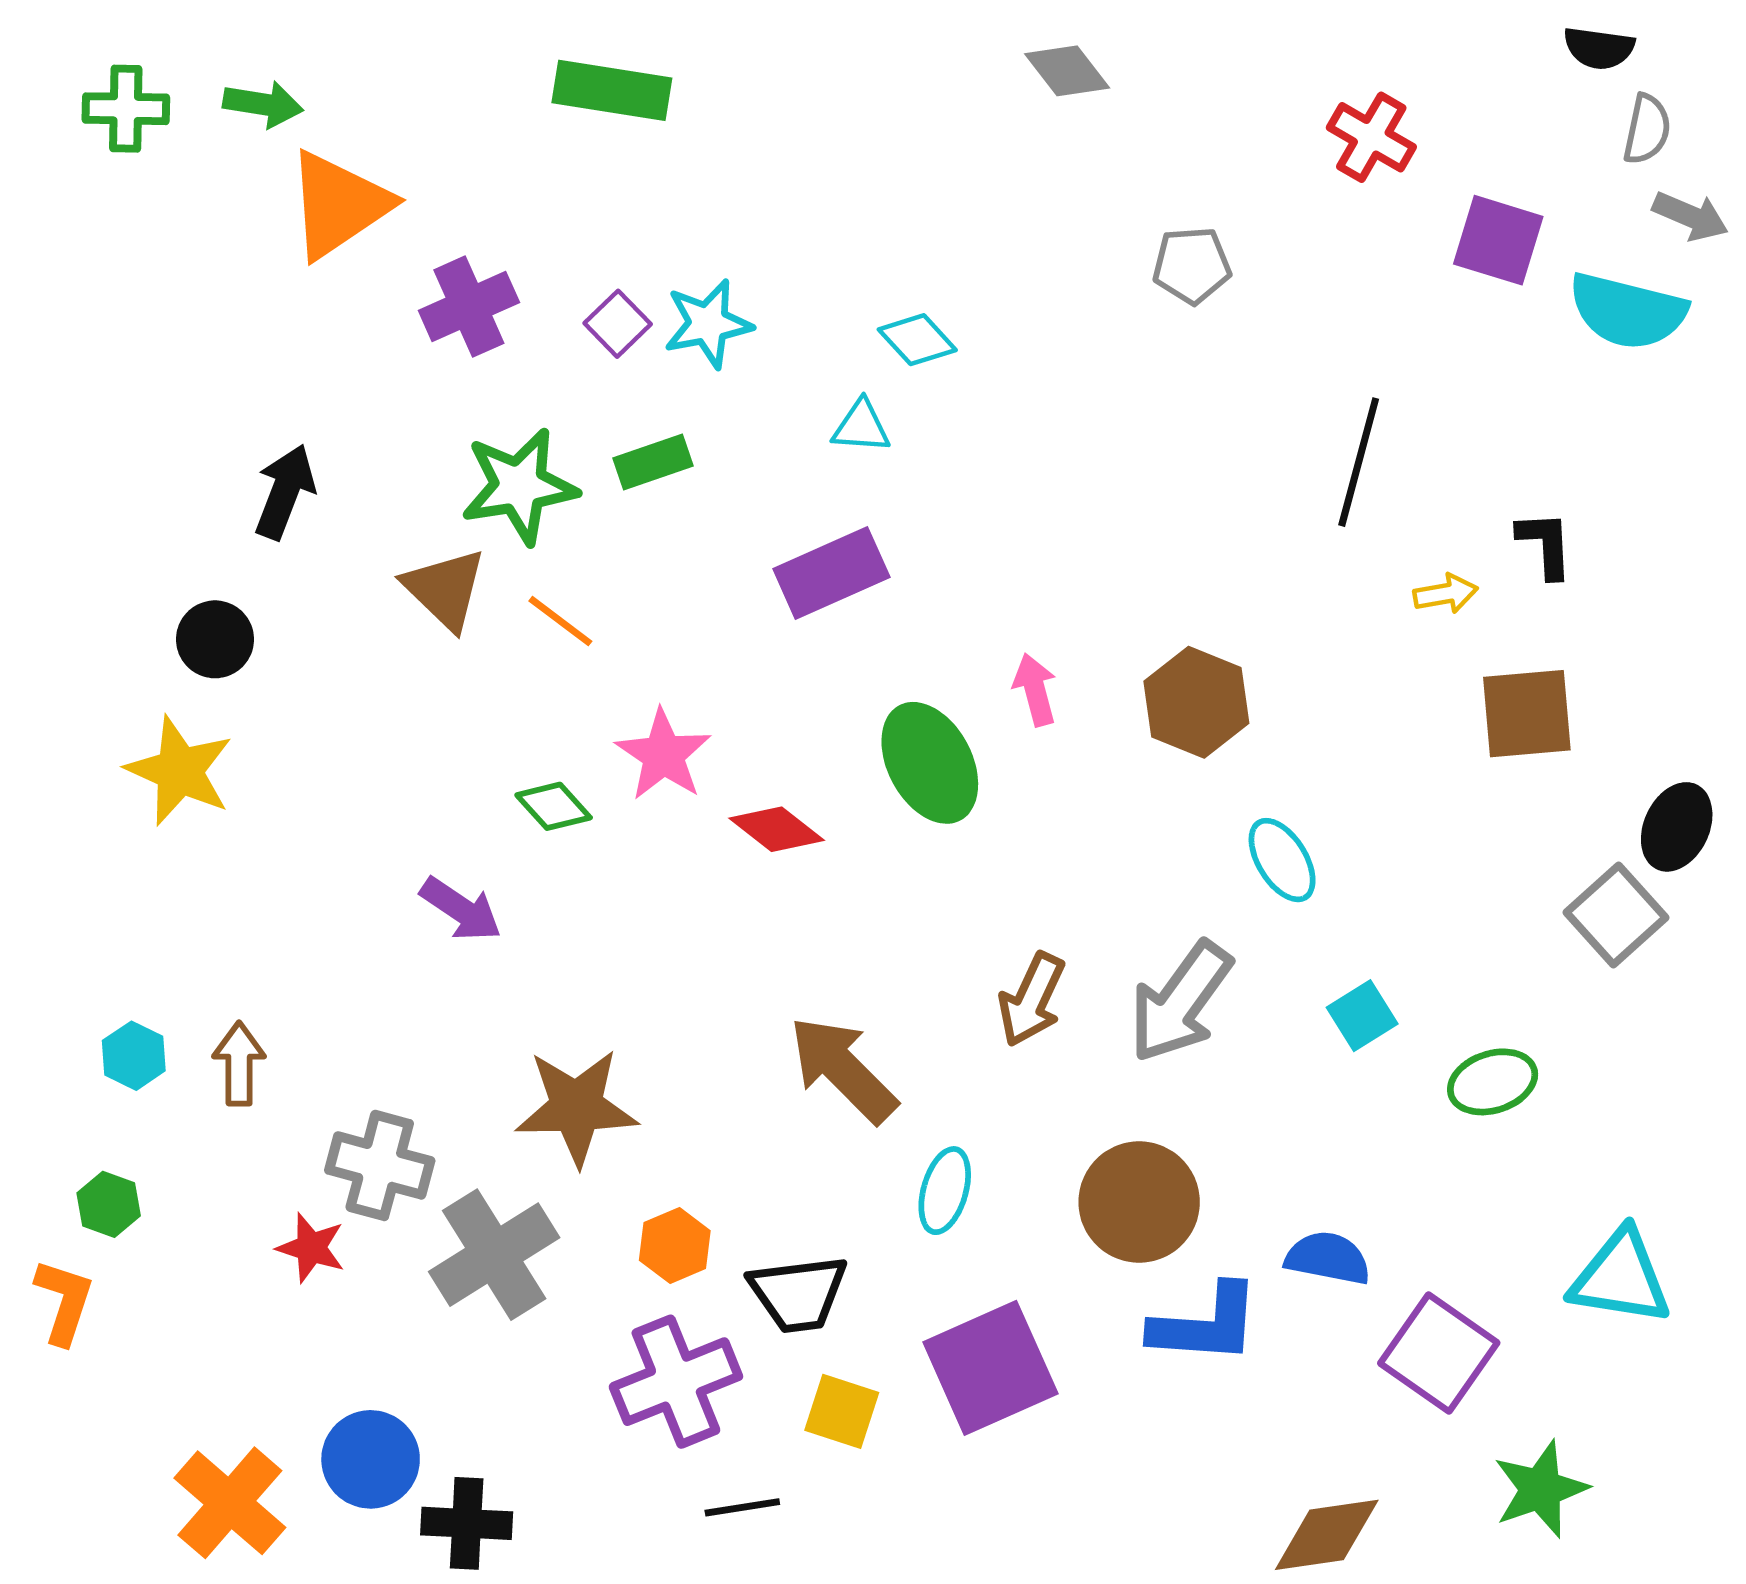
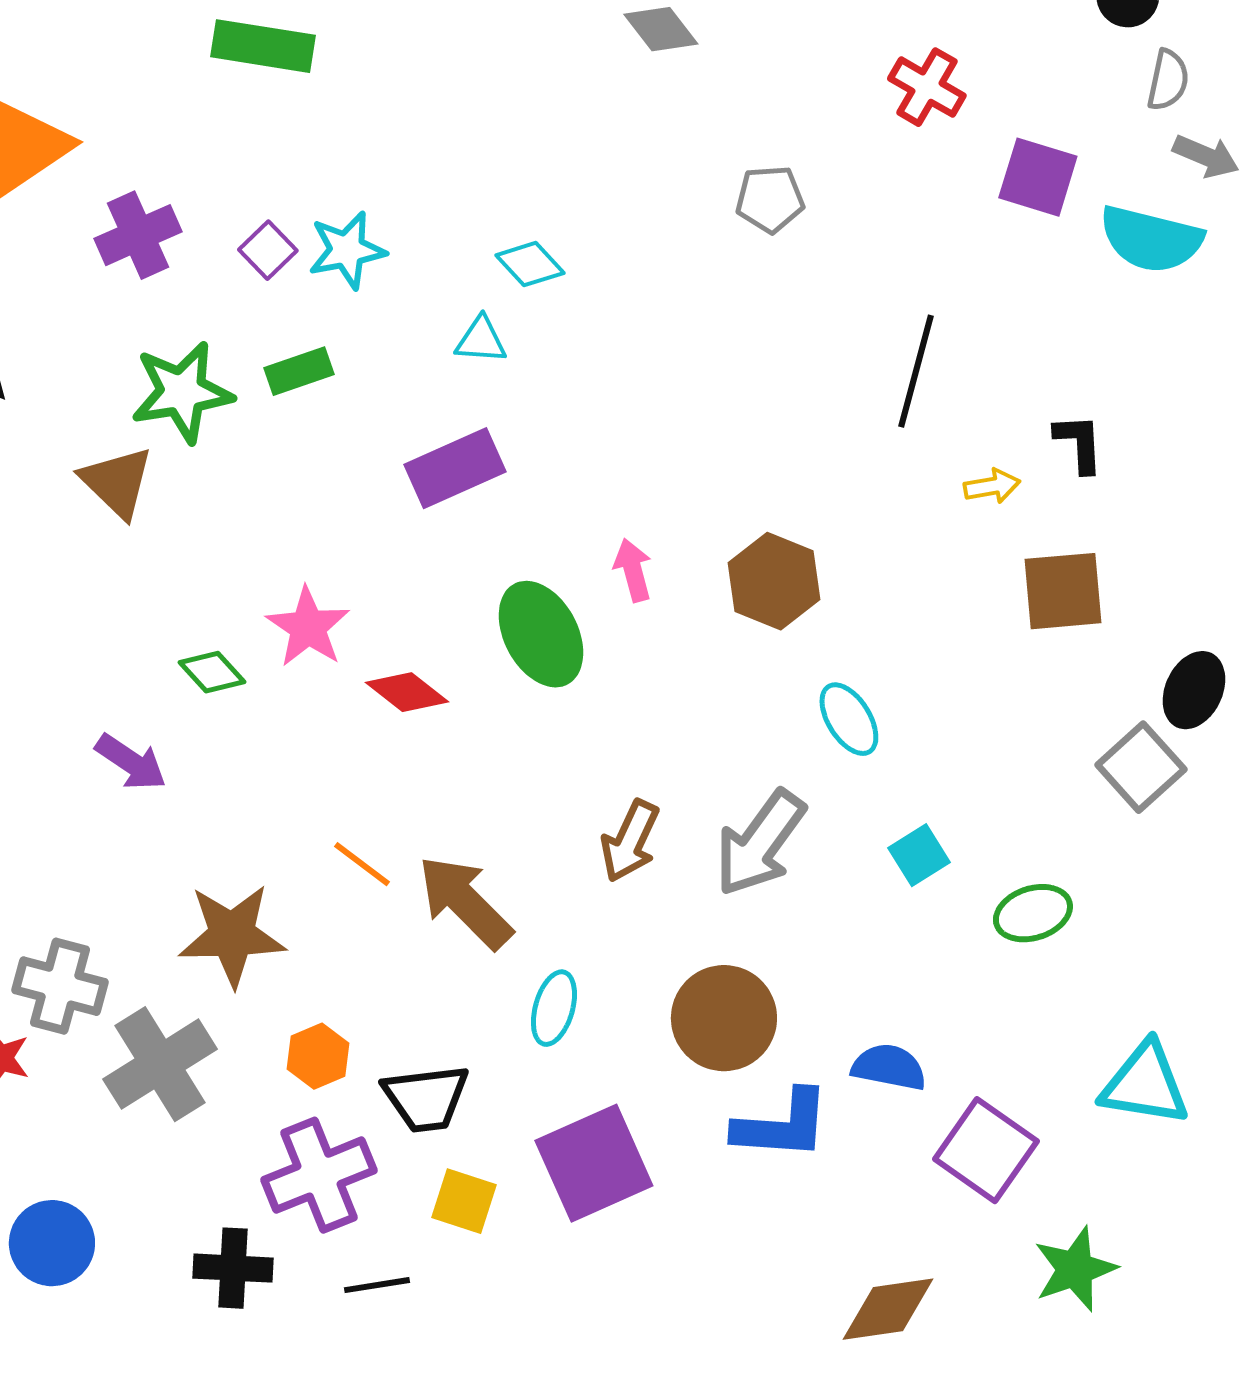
orange line: (560, 621) -> (362, 864), moved
black cross: (467, 1523) -> (233, 1268), moved

